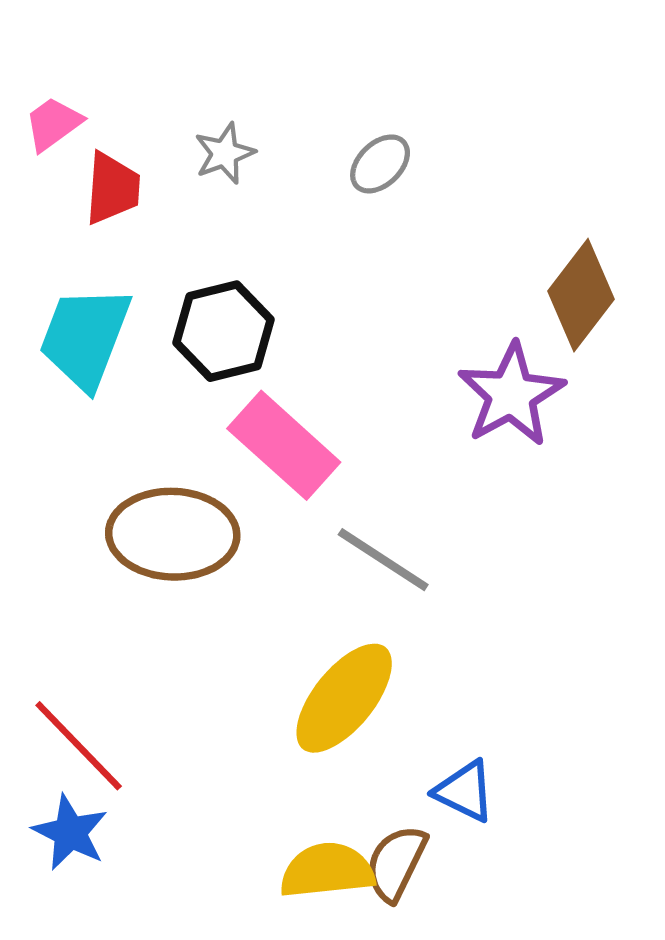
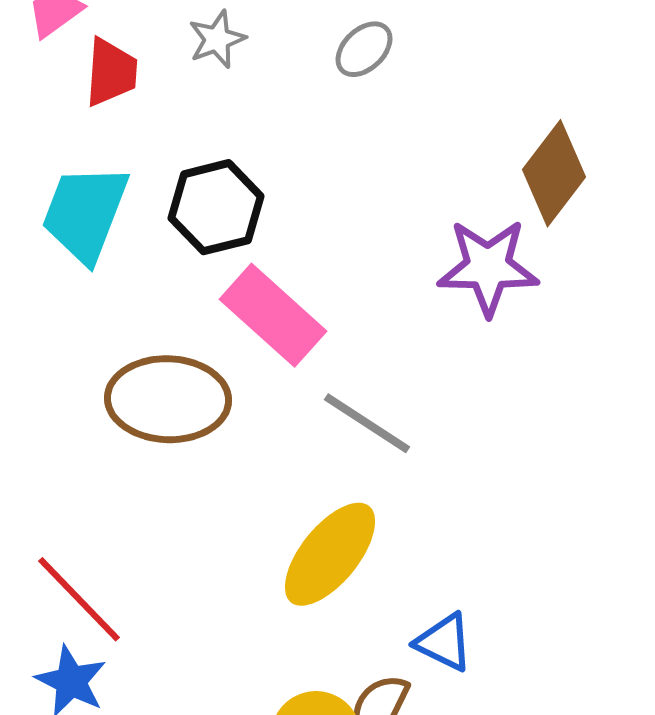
purple star: (511, 395) -> (488, 267), turned 30

